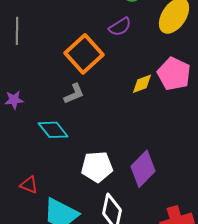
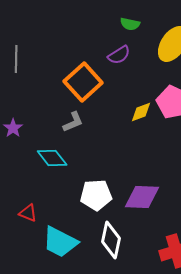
purple star: (14, 100) -> (13, 128), turned -30
purple diamond: (143, 169) -> (142, 197), turned 48

